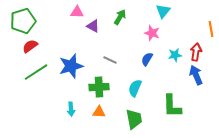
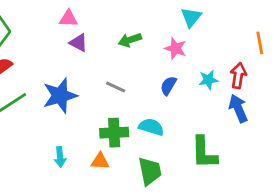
green arrow: (120, 17) -> (130, 40), moved, turned -140
purple triangle: (93, 26) -> (79, 43), moved
green cross: (99, 87) -> (114, 133), moved
cyan semicircle: (135, 88) -> (151, 127), turned 84

